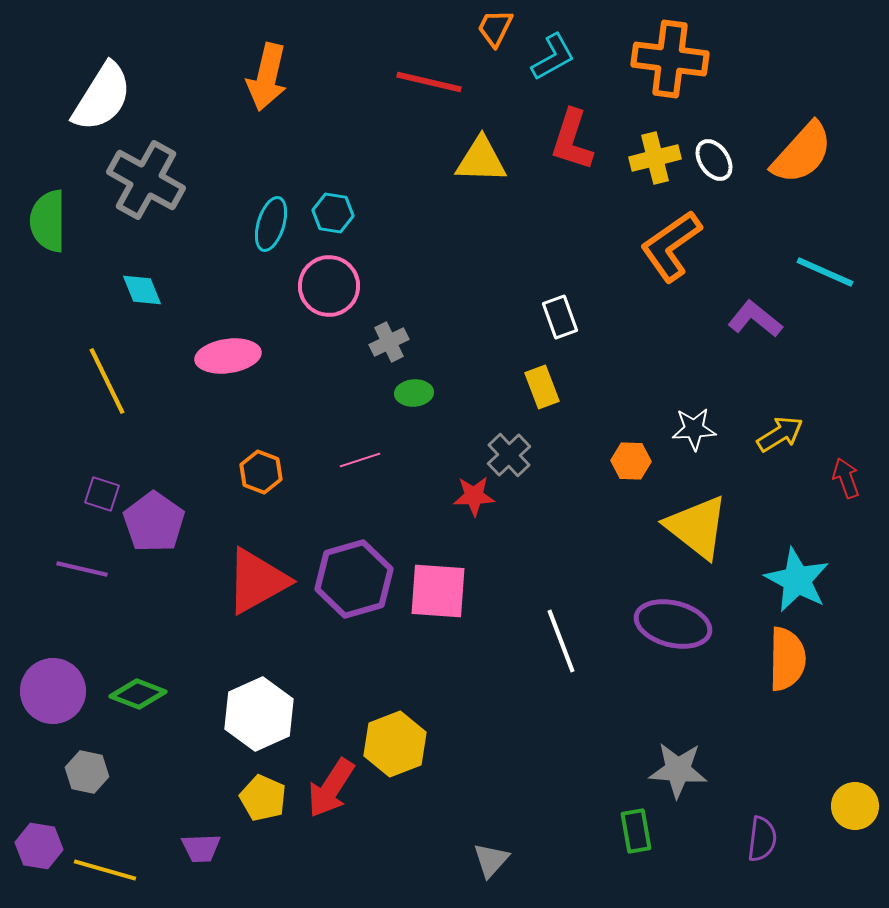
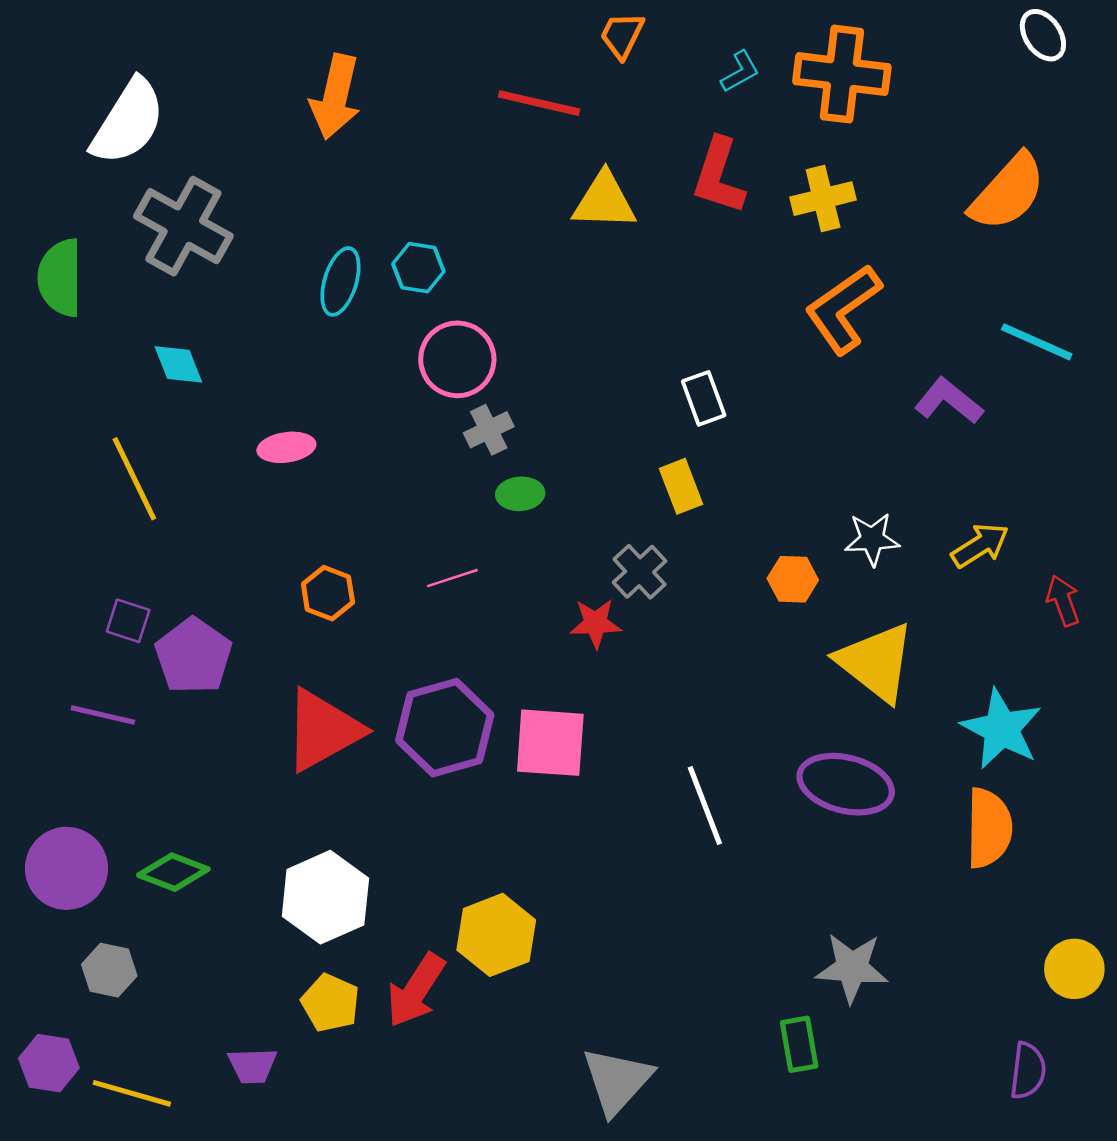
cyan L-shape: (553, 57) -> (740, 72), moved, size x0.7
white ellipse: (714, 160) -> (1043, 35), moved
pink circle: (329, 286) -> (457, 359), moved
pink ellipse: (228, 356) -> (286, 447), size x0.7
yellow circle: (855, 806) -> (1074, 969), moved
purple semicircle: (762, 839) -> (1028, 1071), moved
gray triangle: (491, 860) -> (617, 1081), size x1.6

